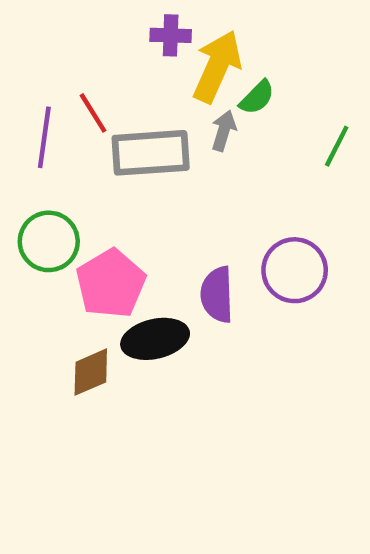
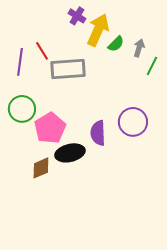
purple cross: (171, 35) -> (77, 16), turned 30
gray arrow: (224, 131) -> (139, 48), moved

